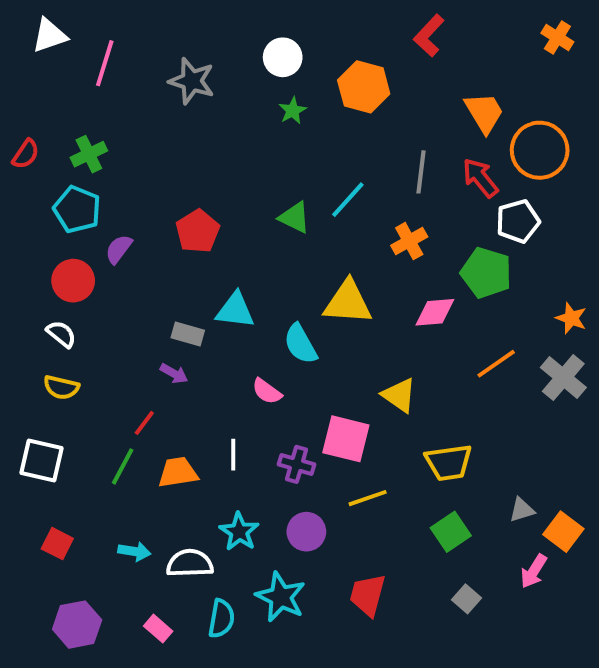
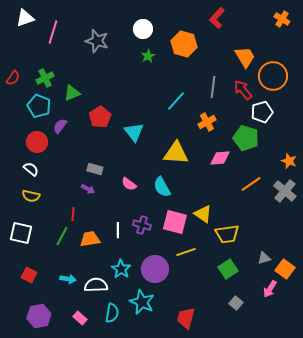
green triangle: (295, 217) -> (72, 93), moved, turned -48
cyan triangle: (235, 310) -> (134, 132), moved, turned 45
cyan semicircle: (300, 344) -> (162, 187), moved
pink semicircle: (267, 391) -> (129, 184), moved
yellow triangle: (399, 395) -> (203, 214), moved
red line: (144, 423) -> (73, 214), turned -32
purple cross: (296, 464) -> (142, 225), moved
purple circle: (306, 532) -> (155, 269), size x1.4
red trapezoid: (368, 595) -> (186, 318), moved

